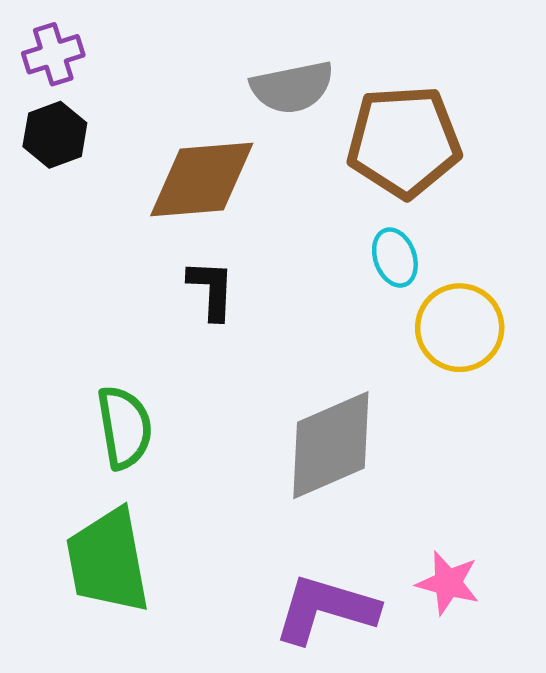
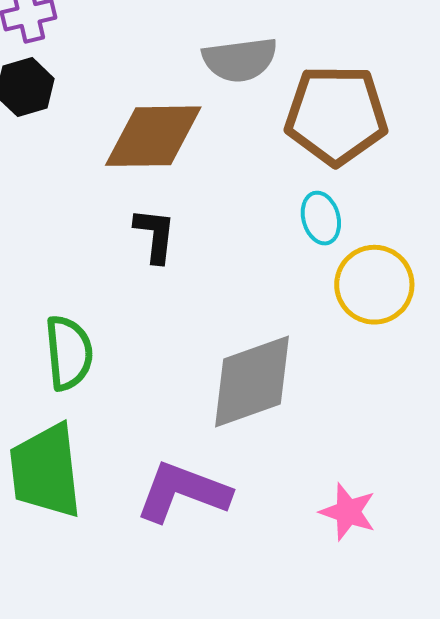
purple L-shape: (326, 609) -> (183, 492), moved

